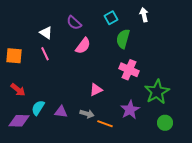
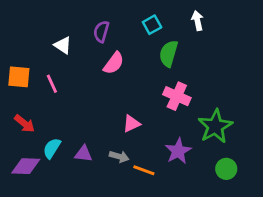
purple semicircle: (74, 23) -> (101, 32), turned 63
pink line: (45, 54) -> (52, 84), moved

